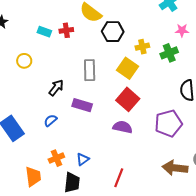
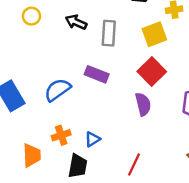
yellow square: (128, 68) -> (154, 34), turned 30
black arrow: (56, 88) -> (76, 22), moved, turned -108
blue semicircle: (51, 120) -> (57, 90), size x1.6
purple semicircle: (123, 127) -> (143, 104), turned 60

